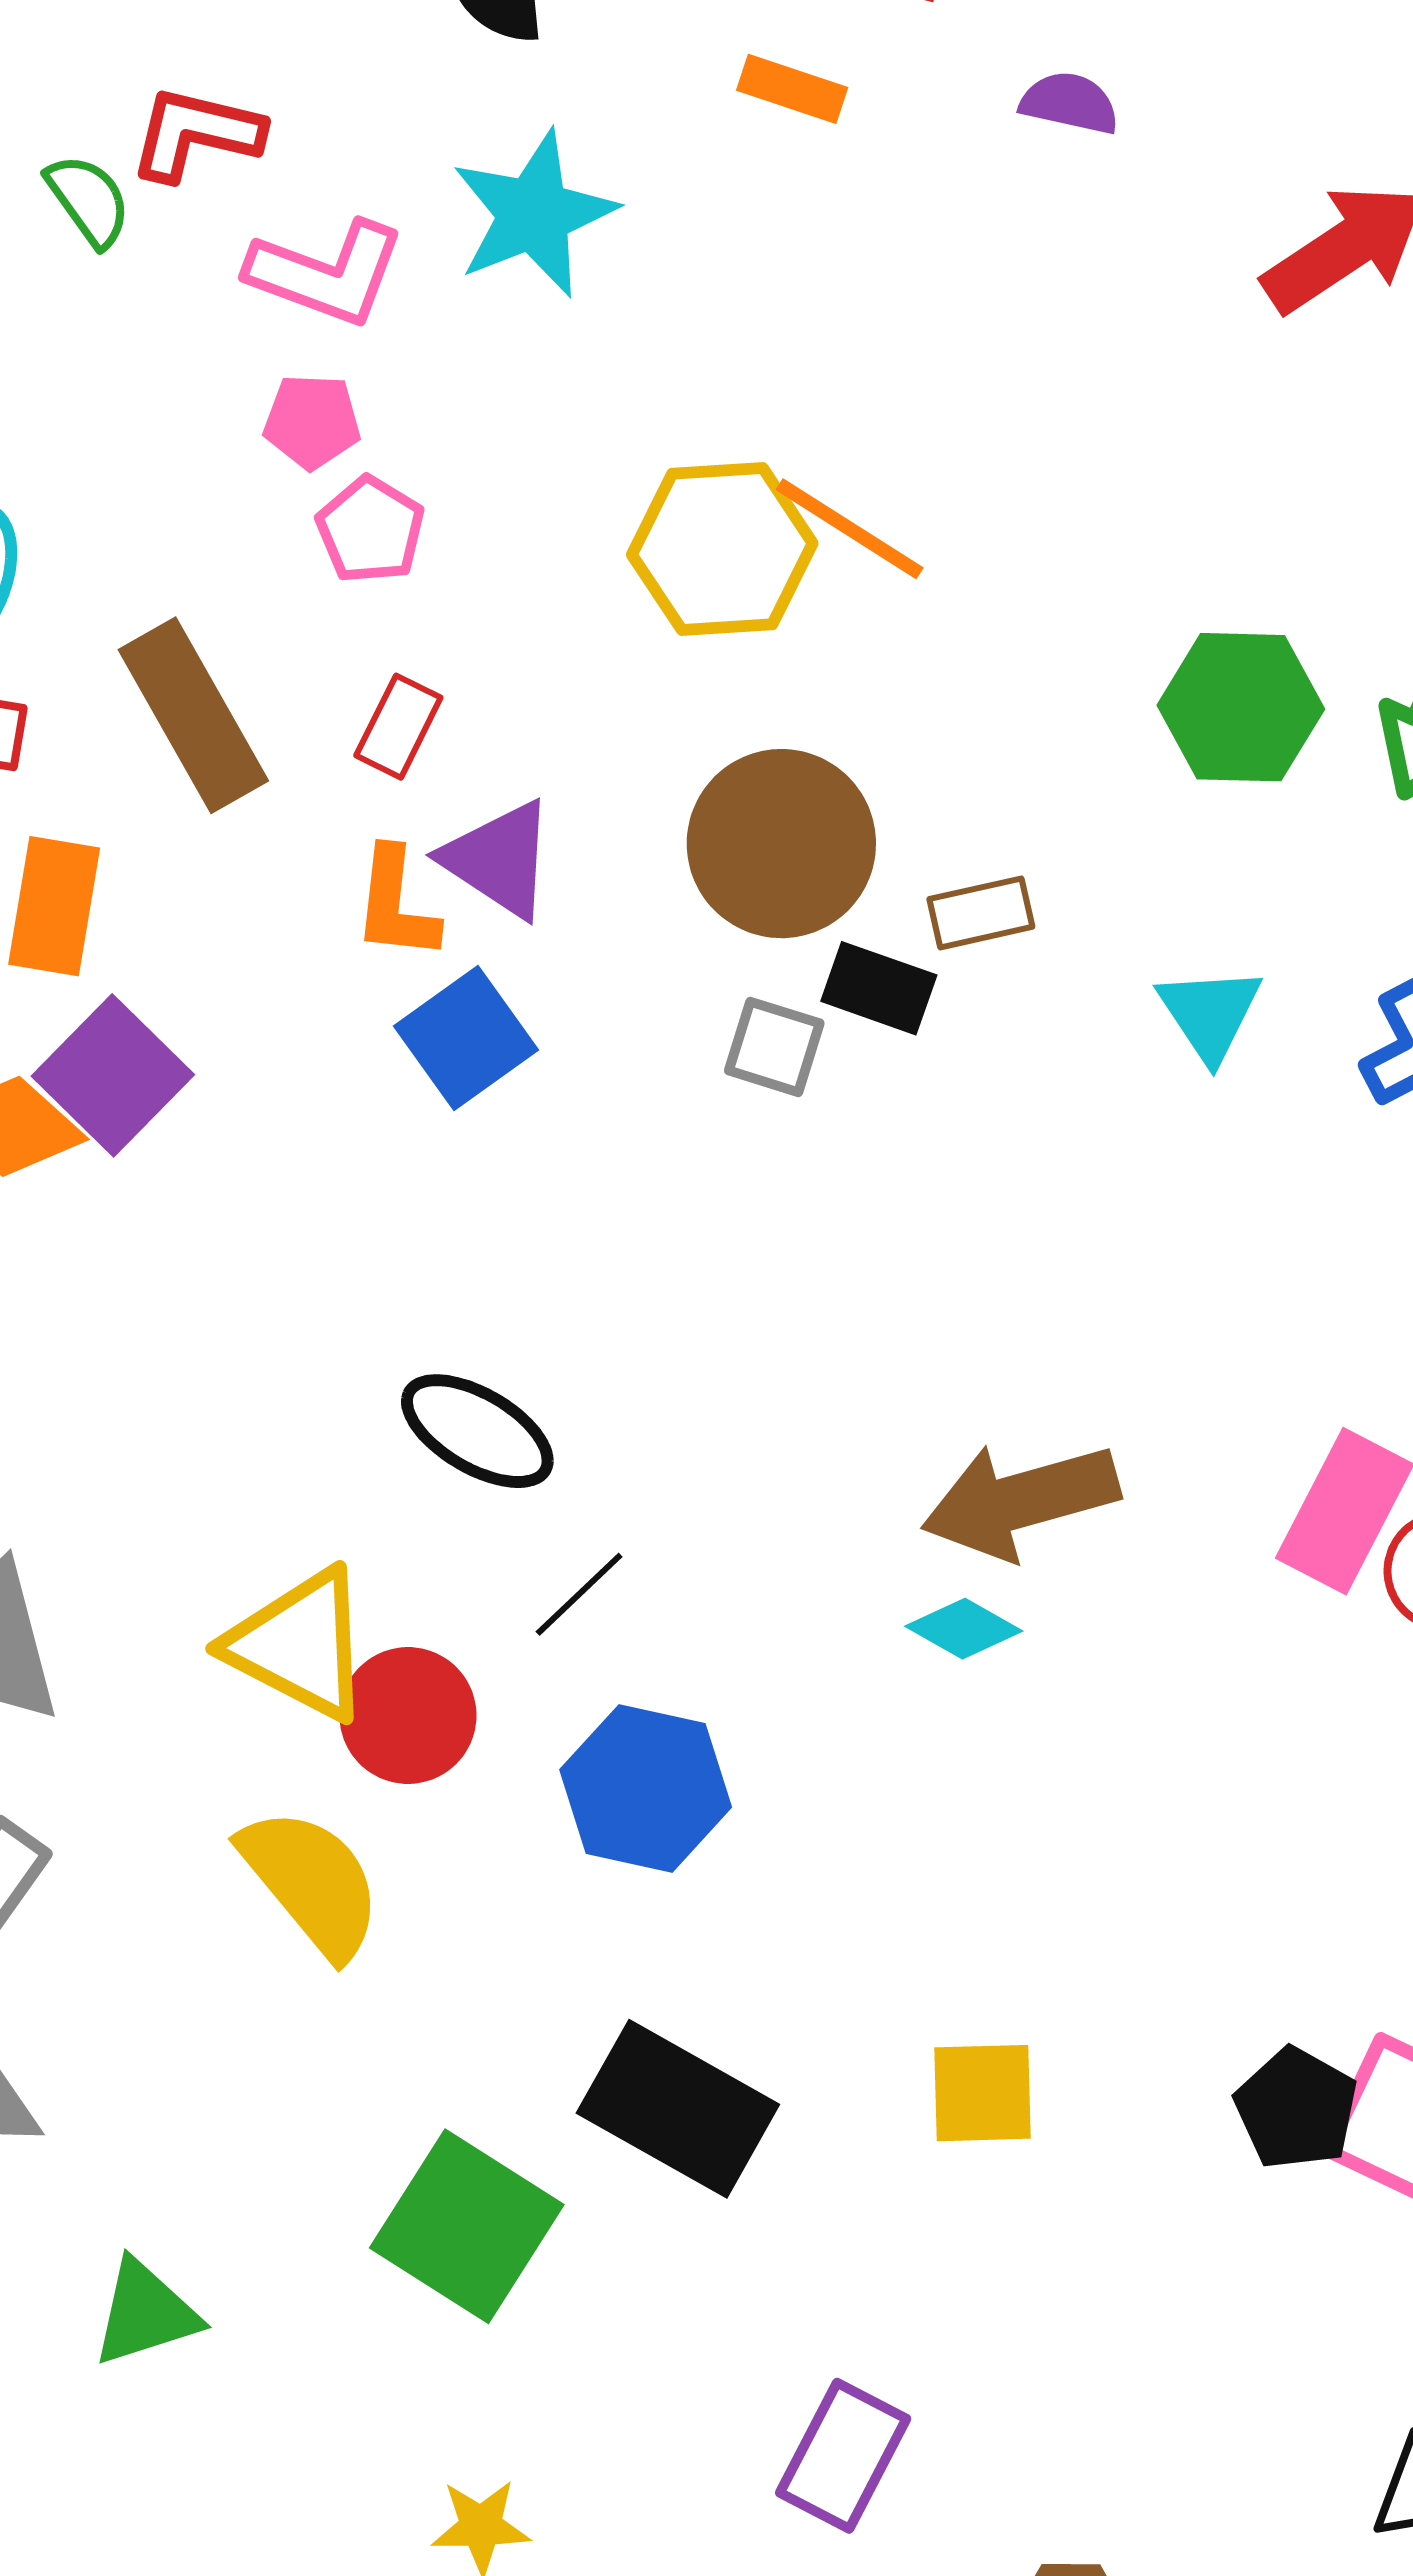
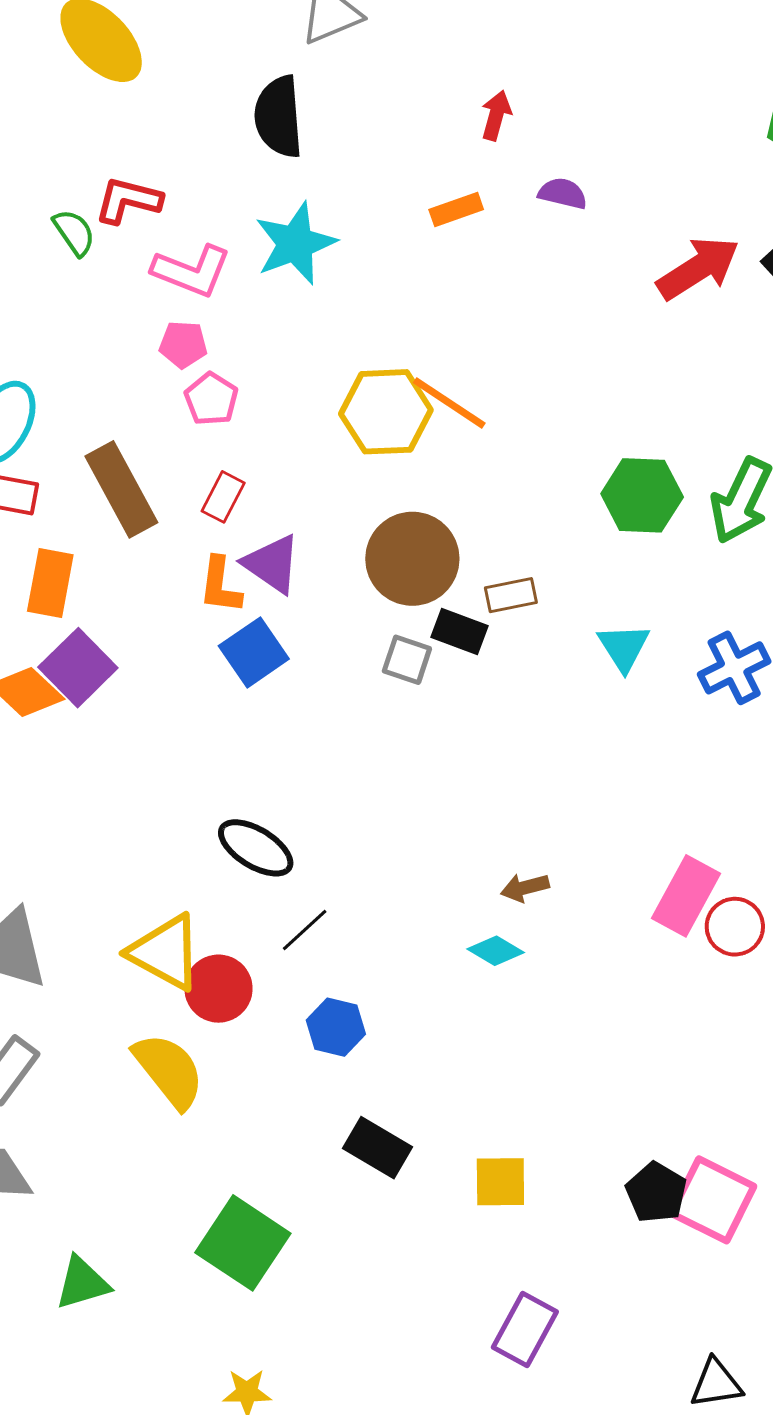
orange rectangle: (792, 89) -> (456, 209), moved, turned -39
brown arrow: (1020, 1501) -> (525, 888), size x0.5
blue hexagon: (646, 1788) -> (336, 1027), size x0.7
black rectangle: (678, 2109) -> (378, 1148), moved, size x0.7
purple rectangle: (843, 2456) -> (525, 1329), moved

